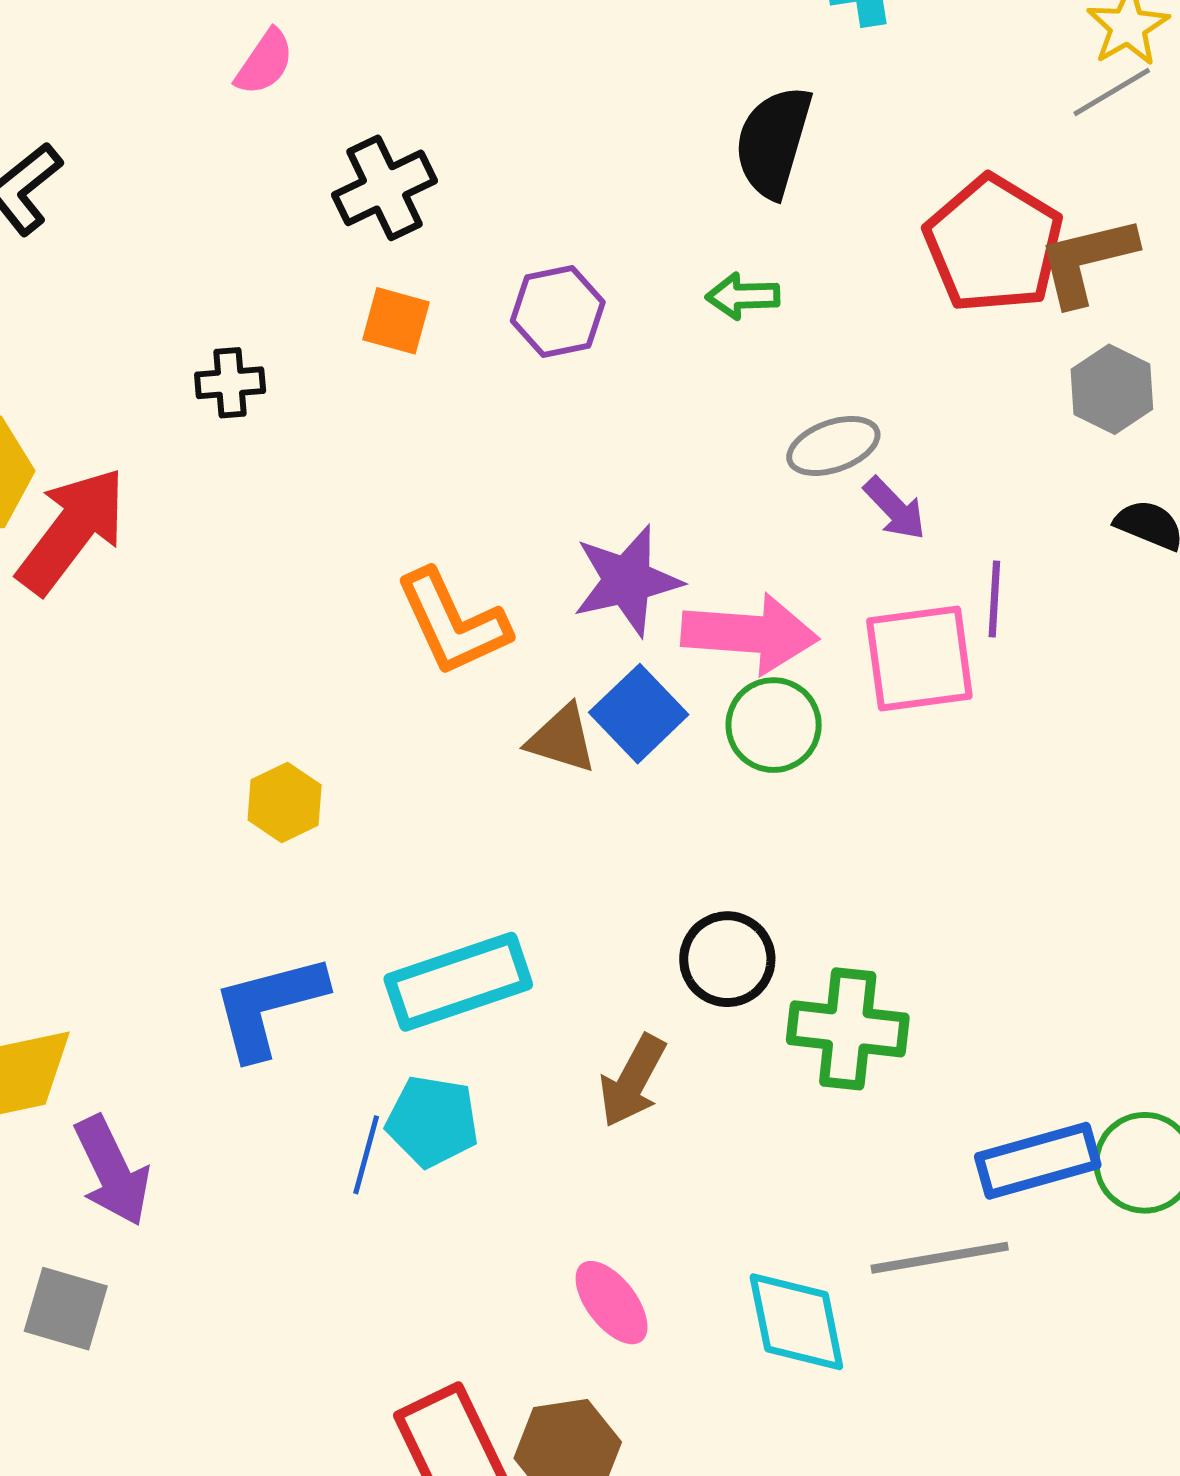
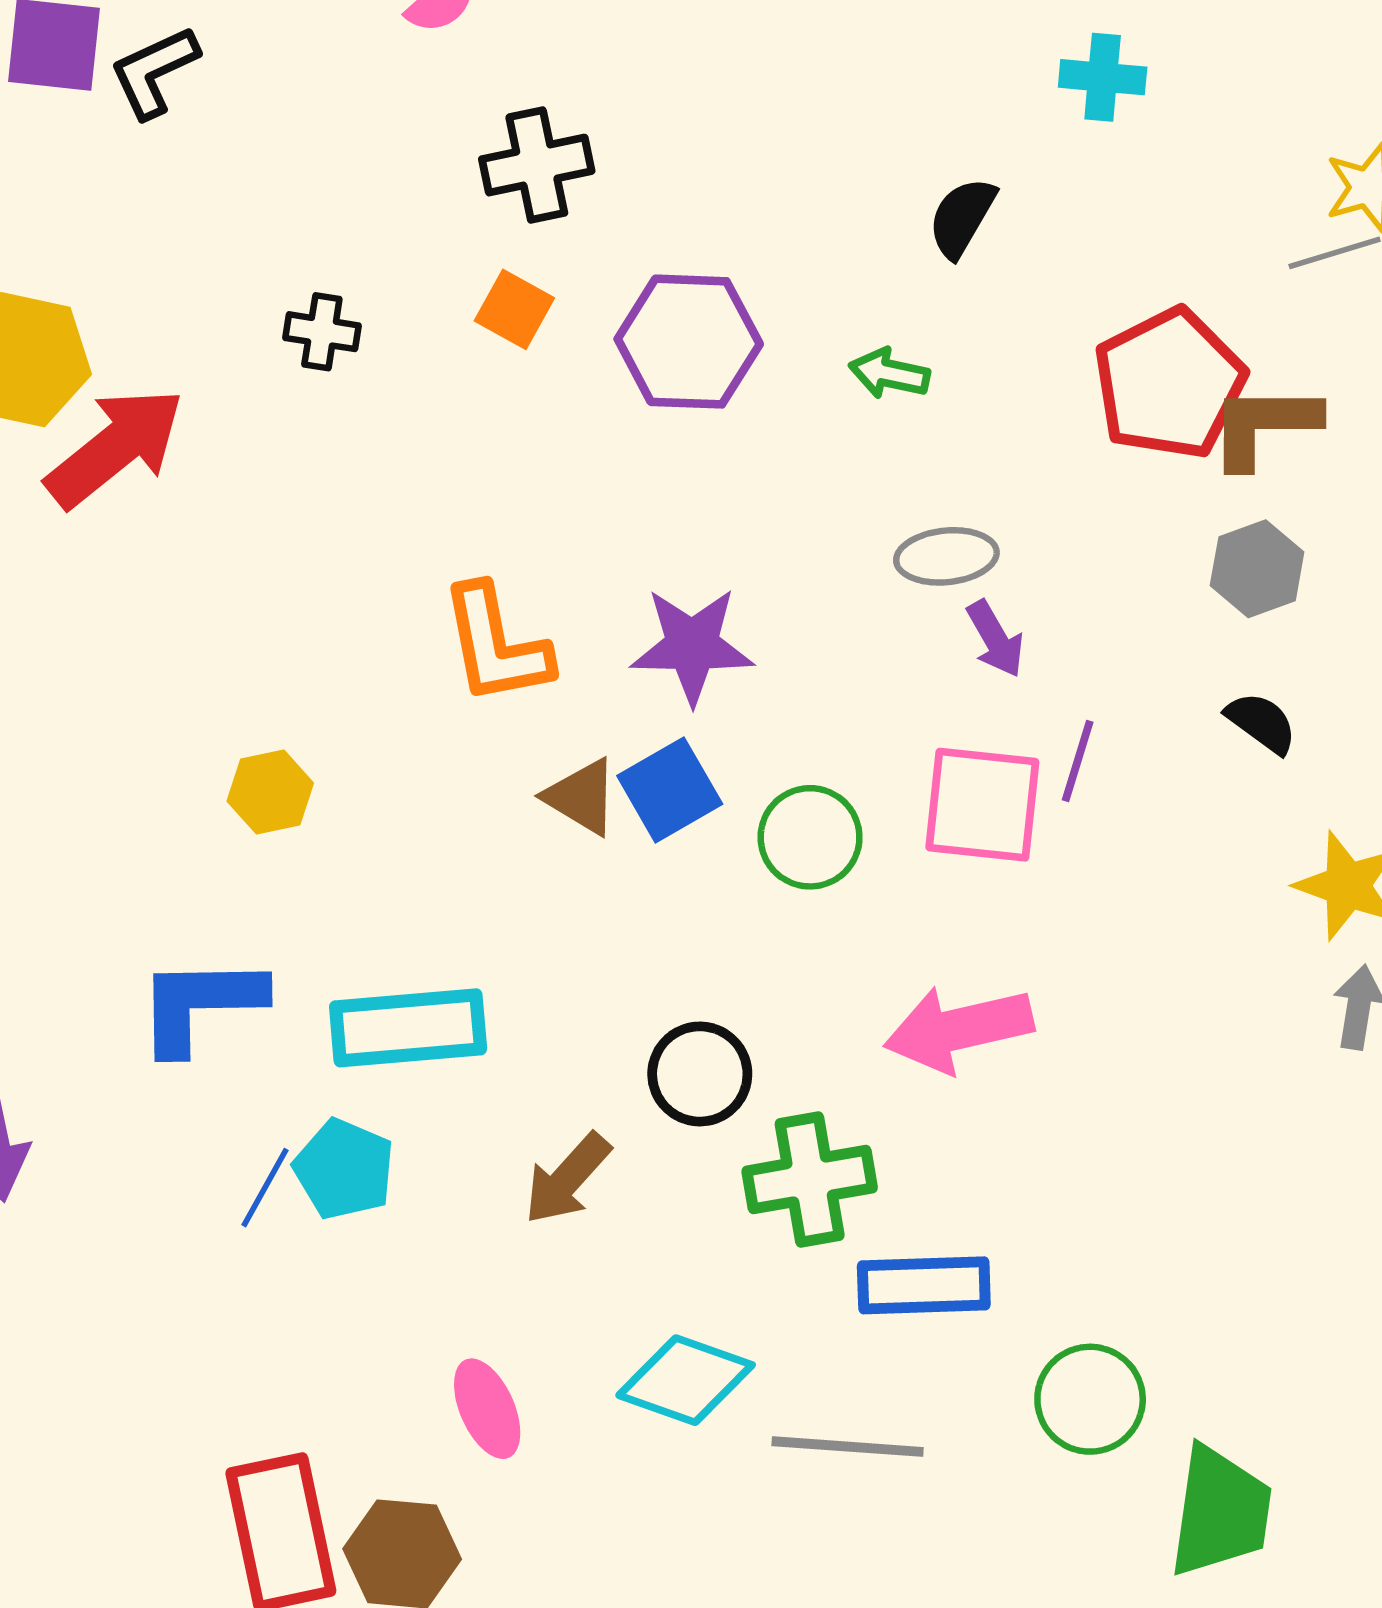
black semicircle: (773, 142) -> (962, 217), size x0.7
purple hexagon: (558, 311) -> (689, 342), size x1.4
pink arrow: (750, 634) -> (959, 1029), moved, turned 149
green cross: (848, 1029) -> (810, 1179), turned -30
blue rectangle: (1038, 1161) -> (924, 1285), moved
cyan diamond: (796, 1322) -> (686, 1380), moved, turned -73

